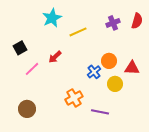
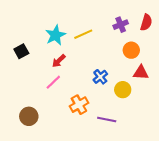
cyan star: (52, 18) -> (55, 35), moved
orange circle: (109, 61) -> (131, 50), moved
pink line: (32, 69) -> (53, 82), moved

